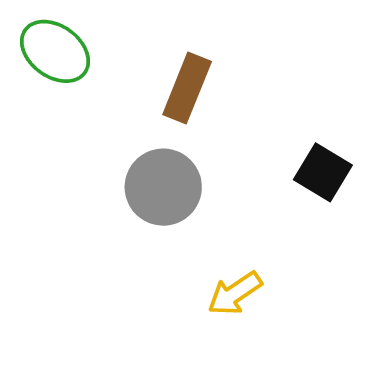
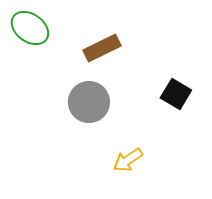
brown rectangle: (187, 88) -> (102, 48), turned 42

